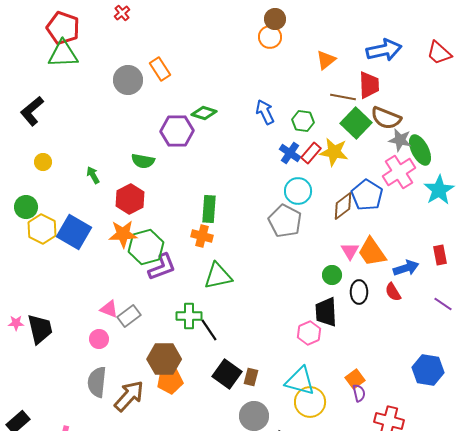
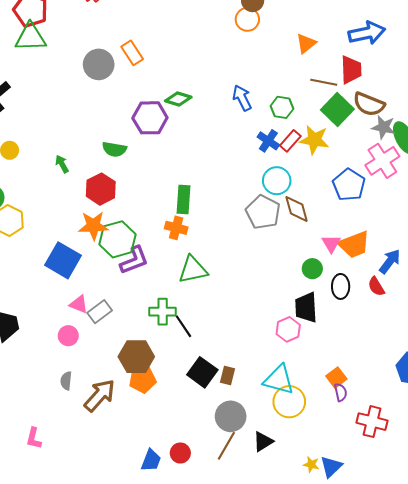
brown diamond: (343, 206) -> (297, 209), moved, turned -68
blue square: (74, 232) -> (63, 260), moved
orange trapezoid: (372, 252) -> (354, 245), turned -76
blue arrow: (406, 268) -> (390, 261), turned -35
gray semicircle: (97, 382) -> (66, 381), size x0.6

